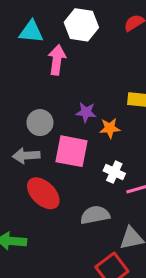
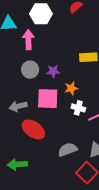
gray circle: (40, 123) -> (30, 70), moved
orange star: (110, 128) -> (71, 88), moved
gray semicircle: (95, 215) -> (68, 150), moved

